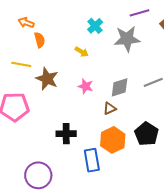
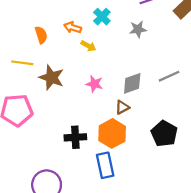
orange arrow: (26, 23) -> (73, 27), moved
gray star: (127, 39) -> (138, 29), size x0.6
orange hexagon: (113, 140) -> (112, 133), moved

